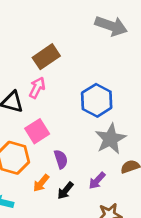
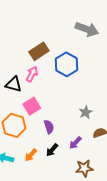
blue hexagon: (97, 100) -> (66, 64), moved
gray star: (110, 139) -> (86, 112), size x0.6
orange arrow: (41, 183) -> (31, 155), moved

